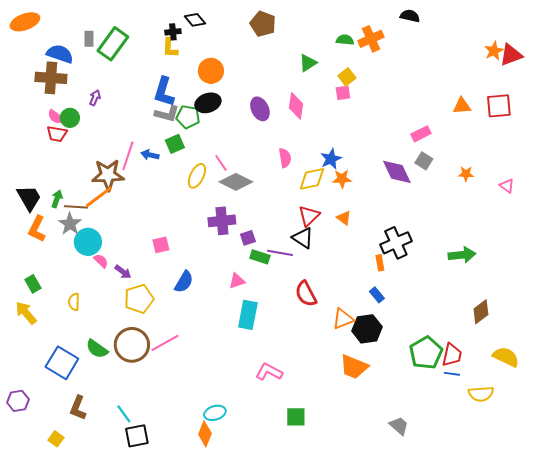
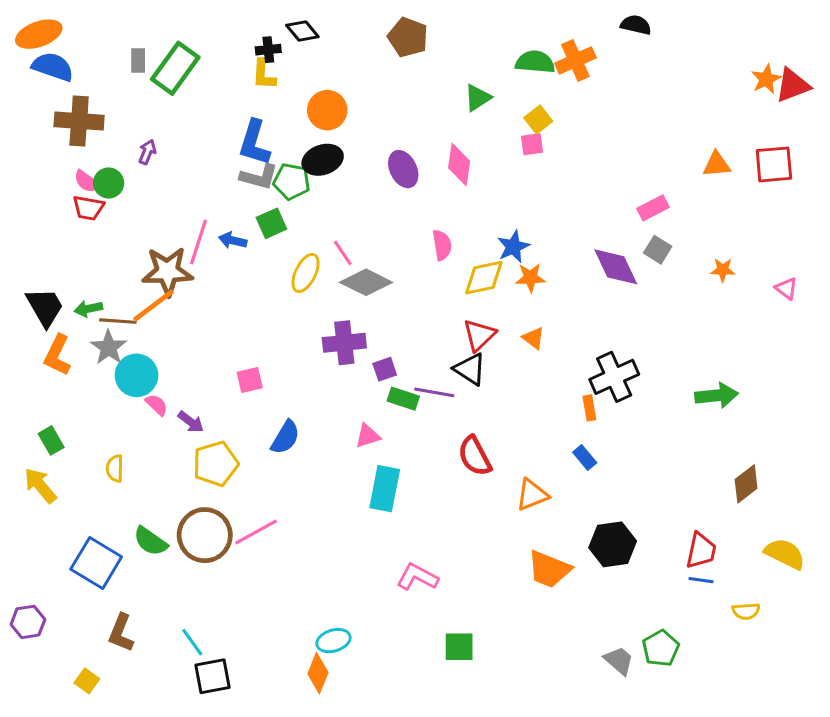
green semicircle: (345, 40) -> (535, 62), size x1.4
blue semicircle: (60, 54) -> (53, 67), moved
green arrow: (57, 199) -> (88, 309), turned -120
black hexagon: (367, 329) -> (613, 544), moved
green pentagon: (426, 353) -> (661, 648), moved, size x0.7
yellow semicircle: (481, 394) -> (746, 611), size x0.7

